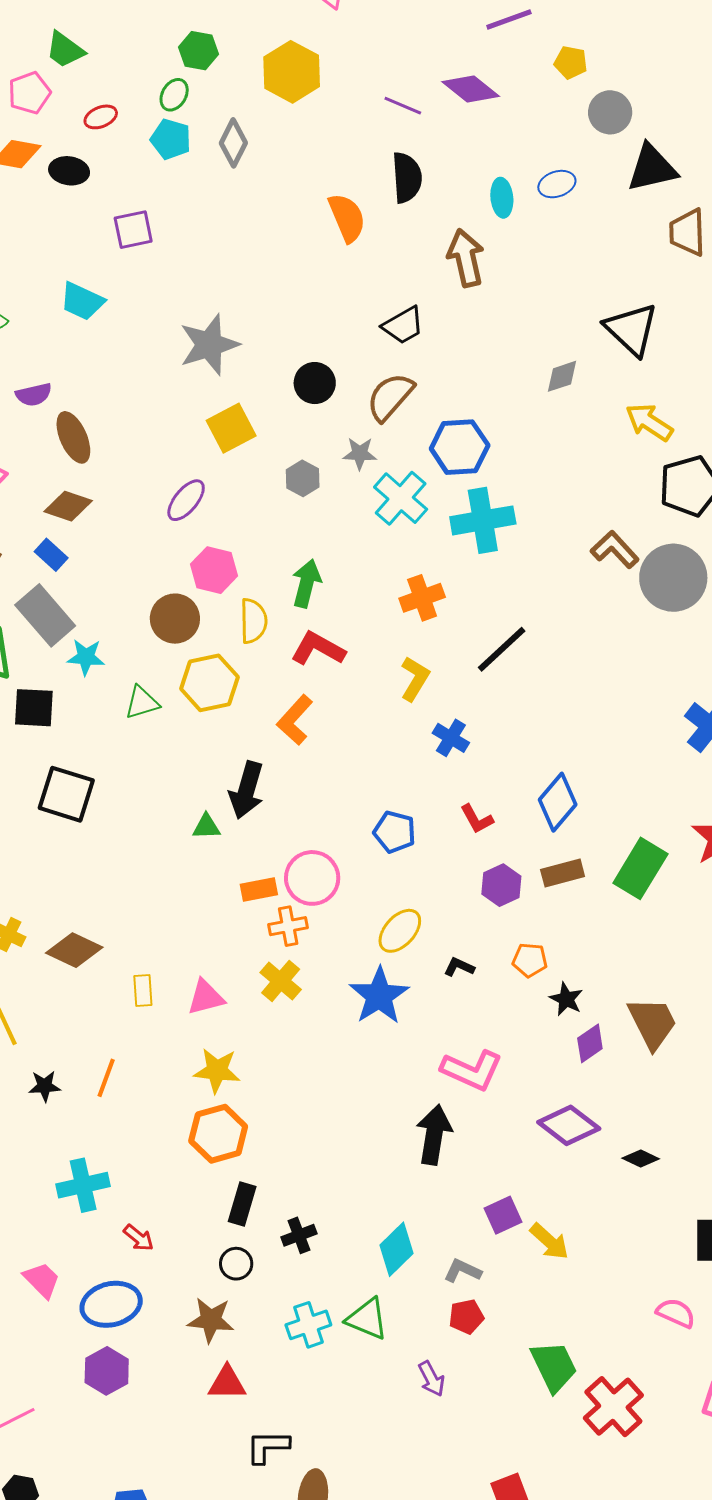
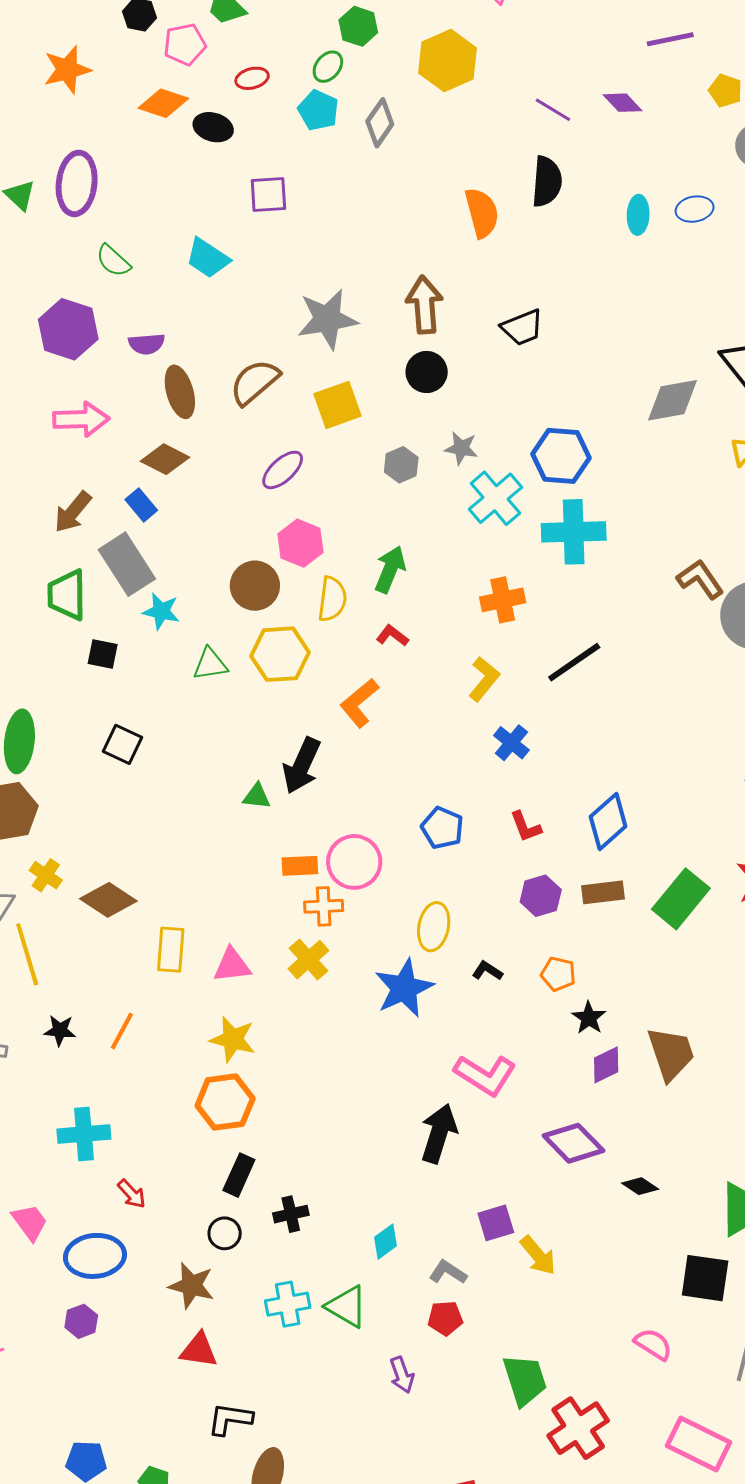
purple diamond: (471, 89) -> (622, 103), size x0.7
brown arrow: (466, 258) -> (424, 305), moved
gray diamond: (562, 376) -> (672, 400), size x1.5
brown semicircle: (390, 397) -> (255, 382), moved
red L-shape: (318, 649) -> (392, 636), size x0.6
black square: (34, 708) -> (103, 654), size x0.7
black square: (66, 794) -> (122, 744), size x0.7
yellow ellipse: (400, 931) -> (434, 927), turned -39
yellow rectangle: (143, 991) -> (171, 950), size x1.4
cyan diamond: (396, 1249) -> (385, 1242), size x0.7
purple hexagon: (107, 1371) -> (81, 1321), size x0.7

